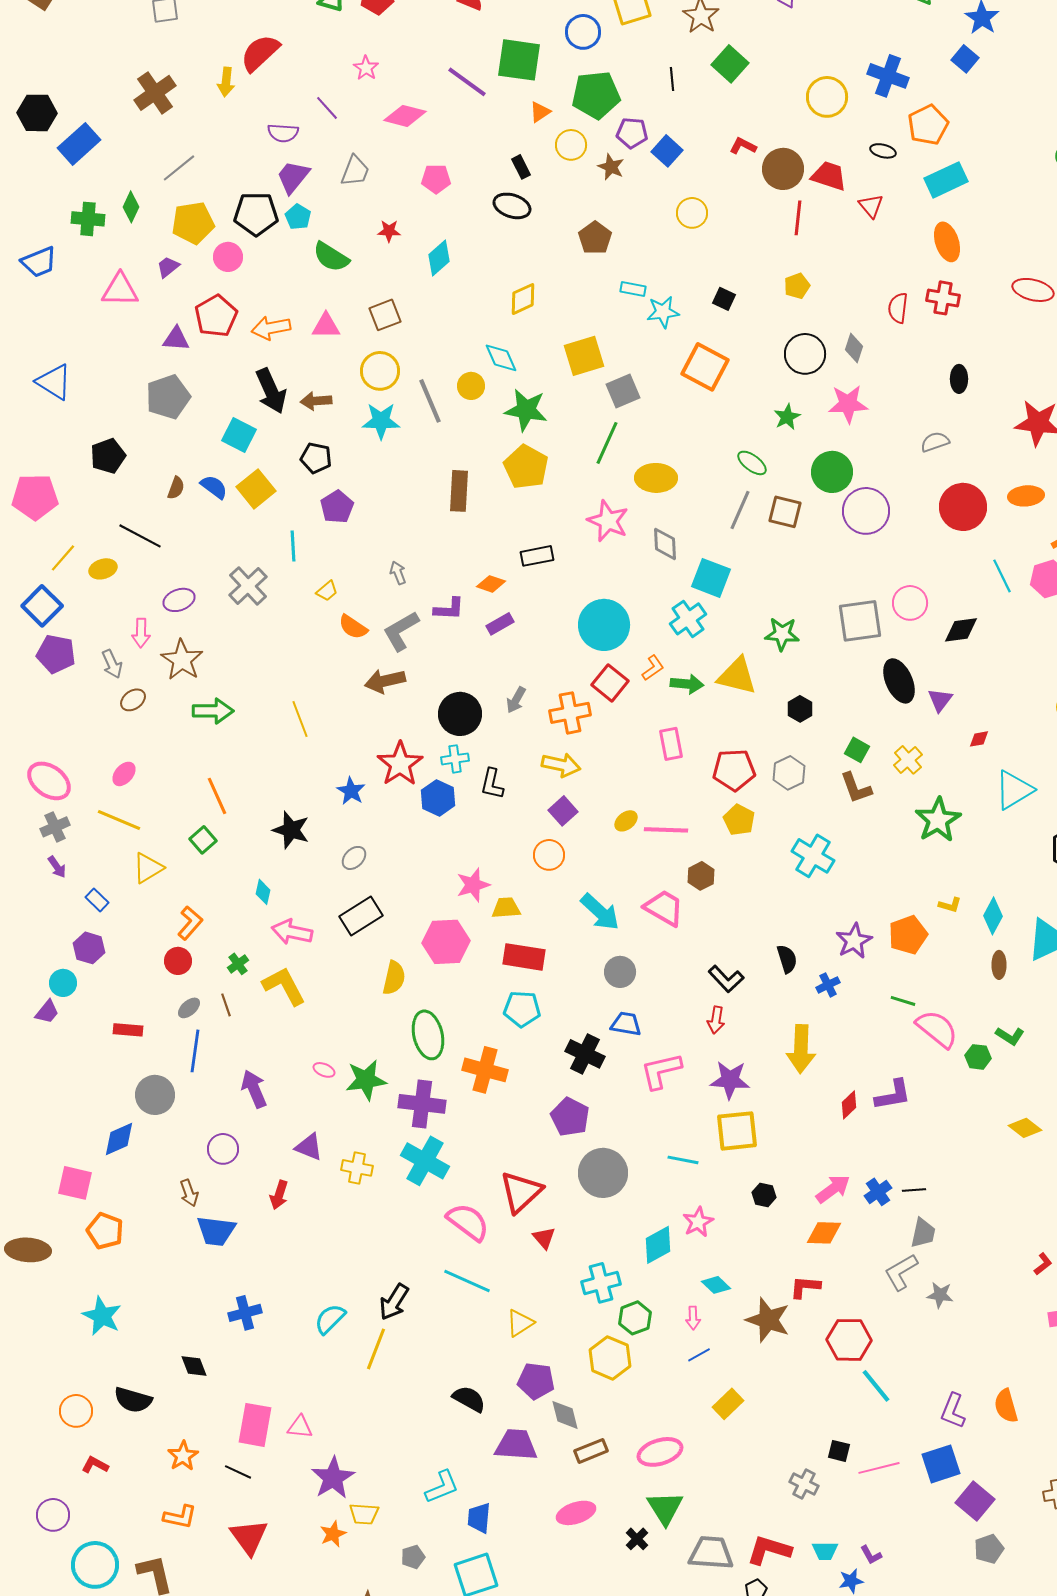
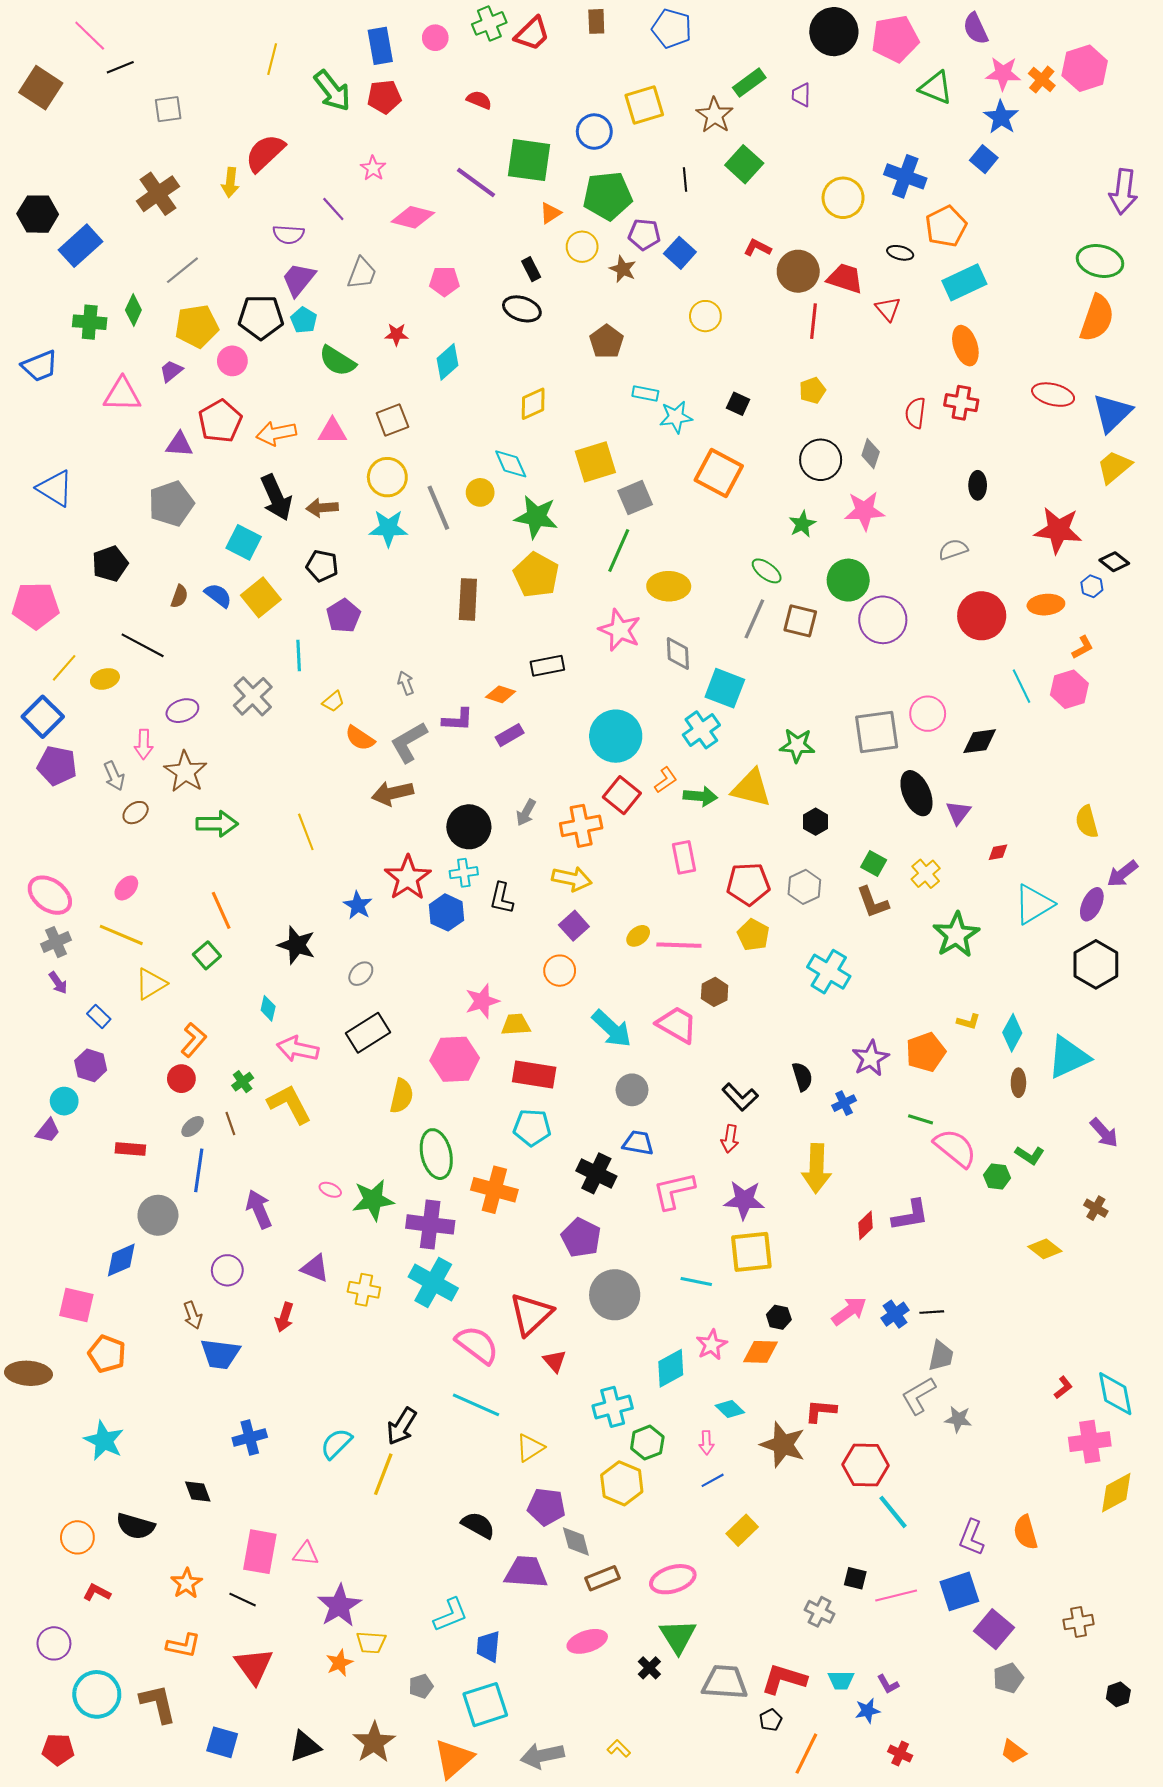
orange diamond: (824, 1233) -> (760, 1352), moved

